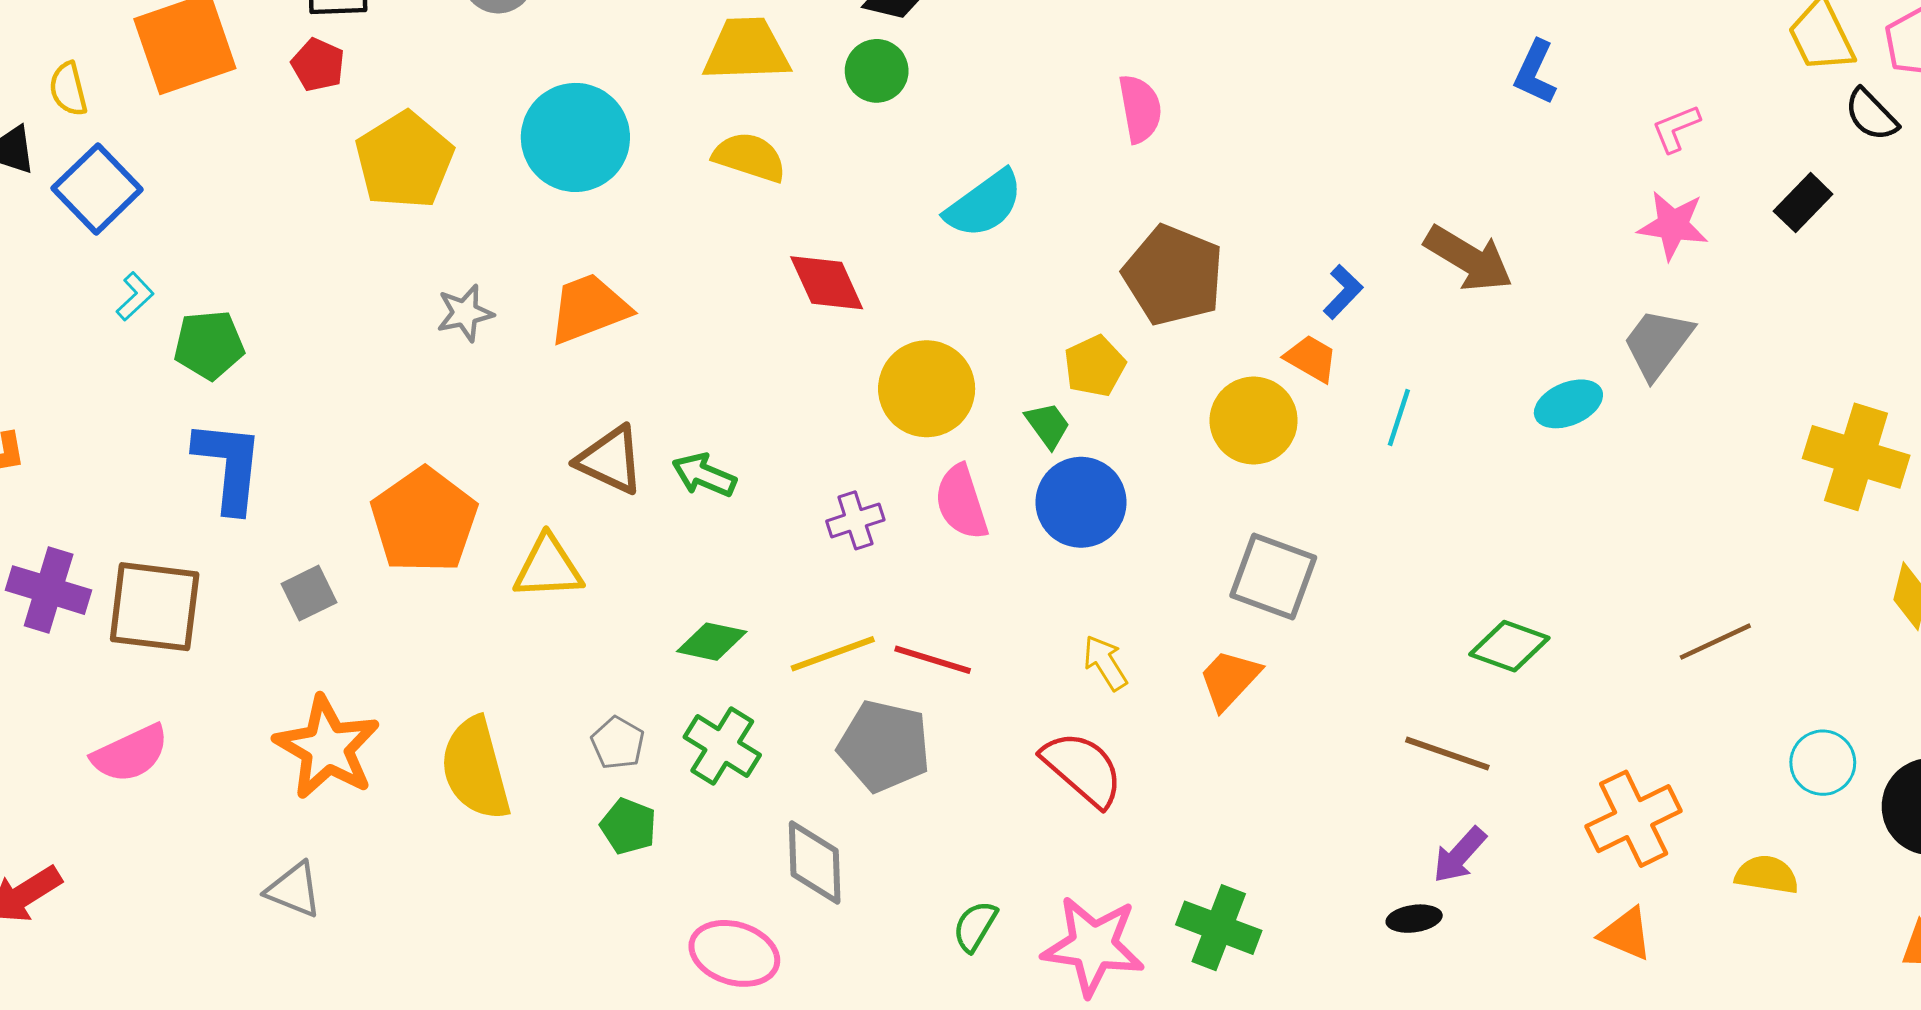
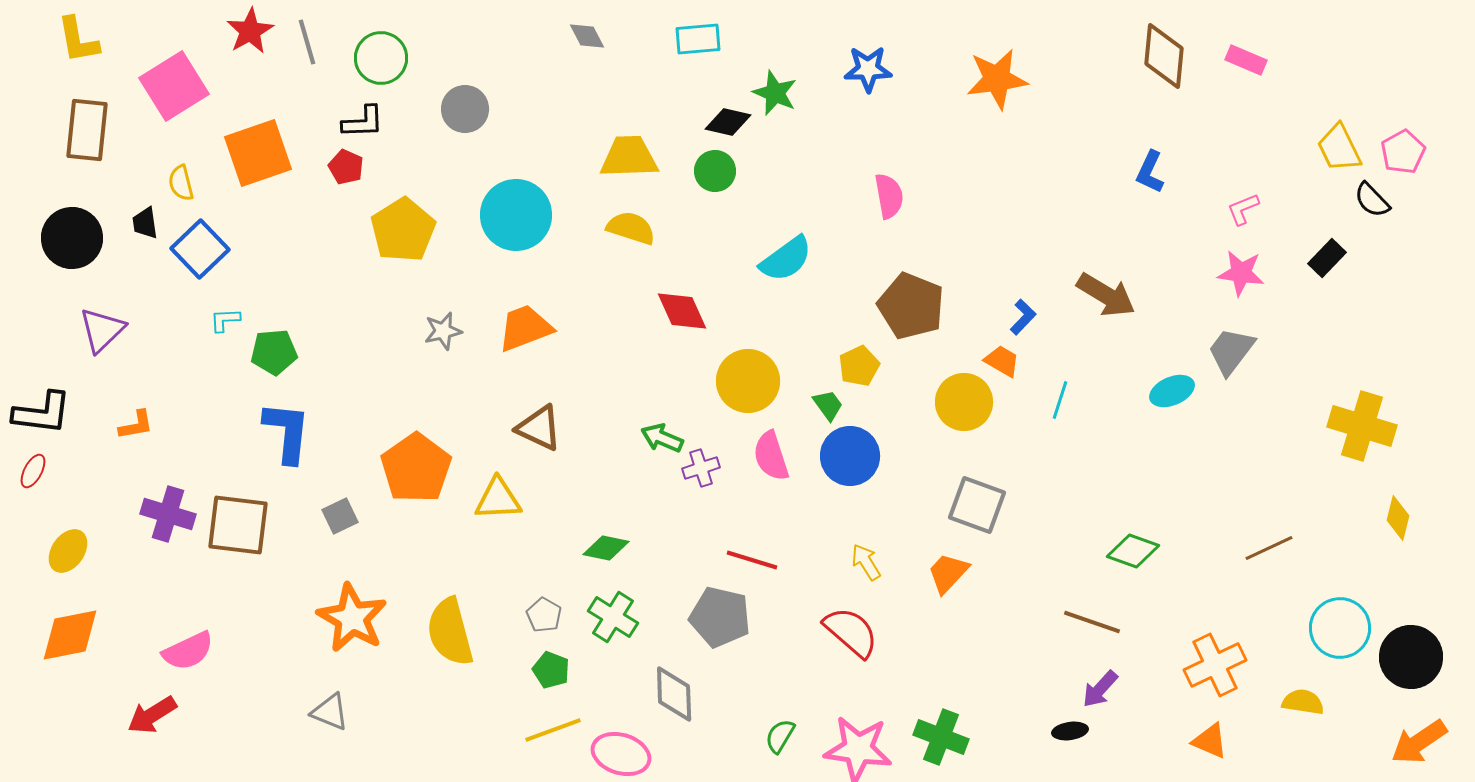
cyan L-shape: (135, 296) -> (225, 320), turned -140
green arrow: (704, 475) -> (662, 438), moved
yellow line: (833, 654) -> (553, 730), moved
pink semicircle: (130, 754) -> (188, 651), moved
cyan circle: (1823, 763) -> (1340, 628), size x1.4

